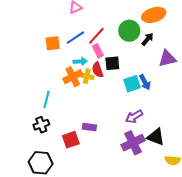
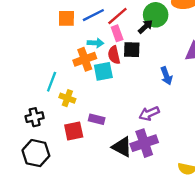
black arrow: (148, 39) -> (145, 27), moved
yellow cross: (87, 76) -> (67, 98), moved
cyan square: (132, 84) -> (103, 71), moved
black cross: (41, 125) -> (35, 117), moved
black triangle: (156, 137) -> (122, 147), moved

